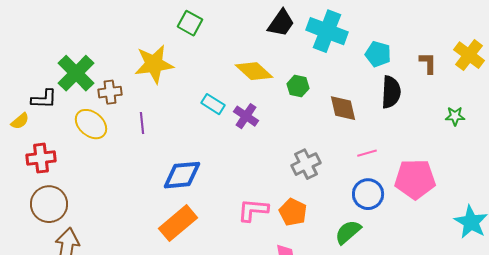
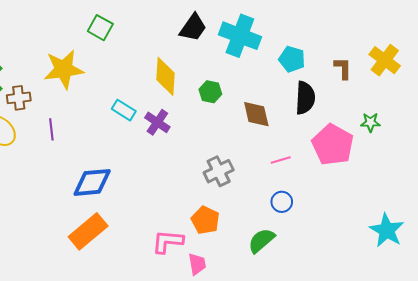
yellow diamond: (254, 71) -> (166, 76), turned 51
pink pentagon: (415, 179) -> (333, 145), moved, turned 30
blue circle: (368, 194) -> (282, 202), size x0.7
pink L-shape: (253, 210) -> (168, 242), moved

